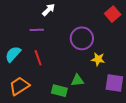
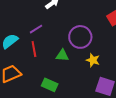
purple line: (37, 30) -> (36, 29), moved, turned -40
green triangle: (77, 80) -> (62, 55), moved

